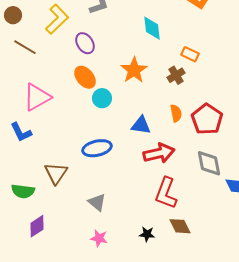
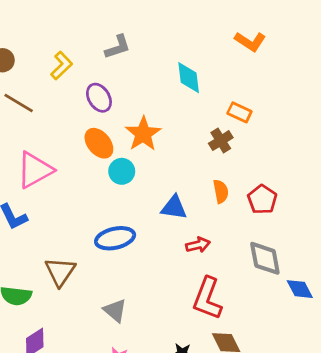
yellow L-shape: (57, 19) -> (61, 66), size x0.7
orange star: (134, 70) -> (143, 134), moved
red pentagon: (207, 119) -> (262, 199), size x0.7
red arrow: (159, 153) -> (198, 245), size x0.6

